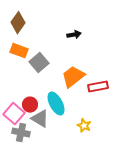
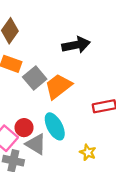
black arrow: (74, 35) -> (76, 45), size x1.6
orange trapezoid: (73, 77) -> (58, 86), moved

